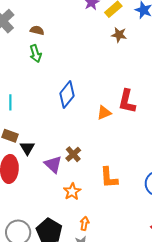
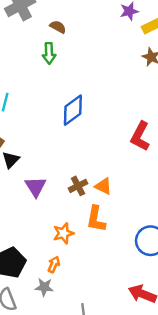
orange triangle: (104, 113) -> (103, 186), moved, turned 35
brown cross: (73, 154) -> (78, 186), moved
orange star: (72, 192) -> (63, 233), moved

